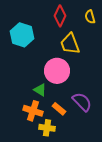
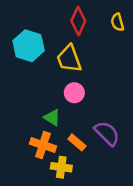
yellow trapezoid: (70, 44) -> (69, 59), moved
pink circle: (57, 71) -> (74, 93), size x0.6

